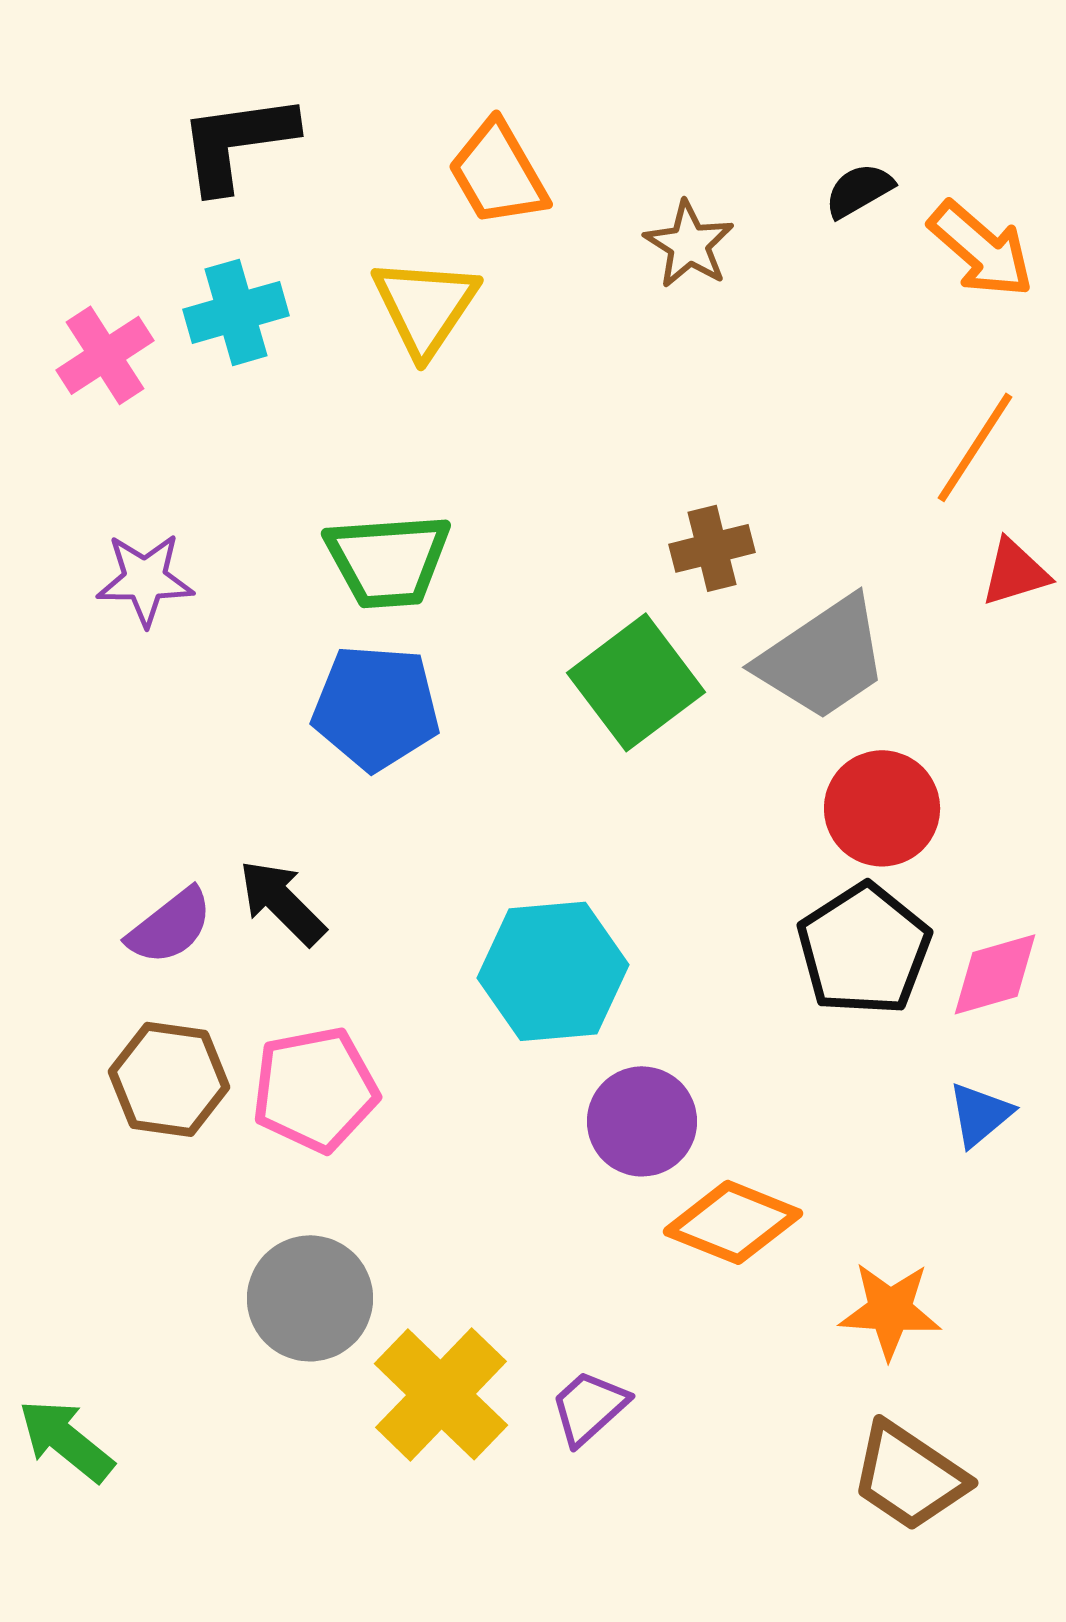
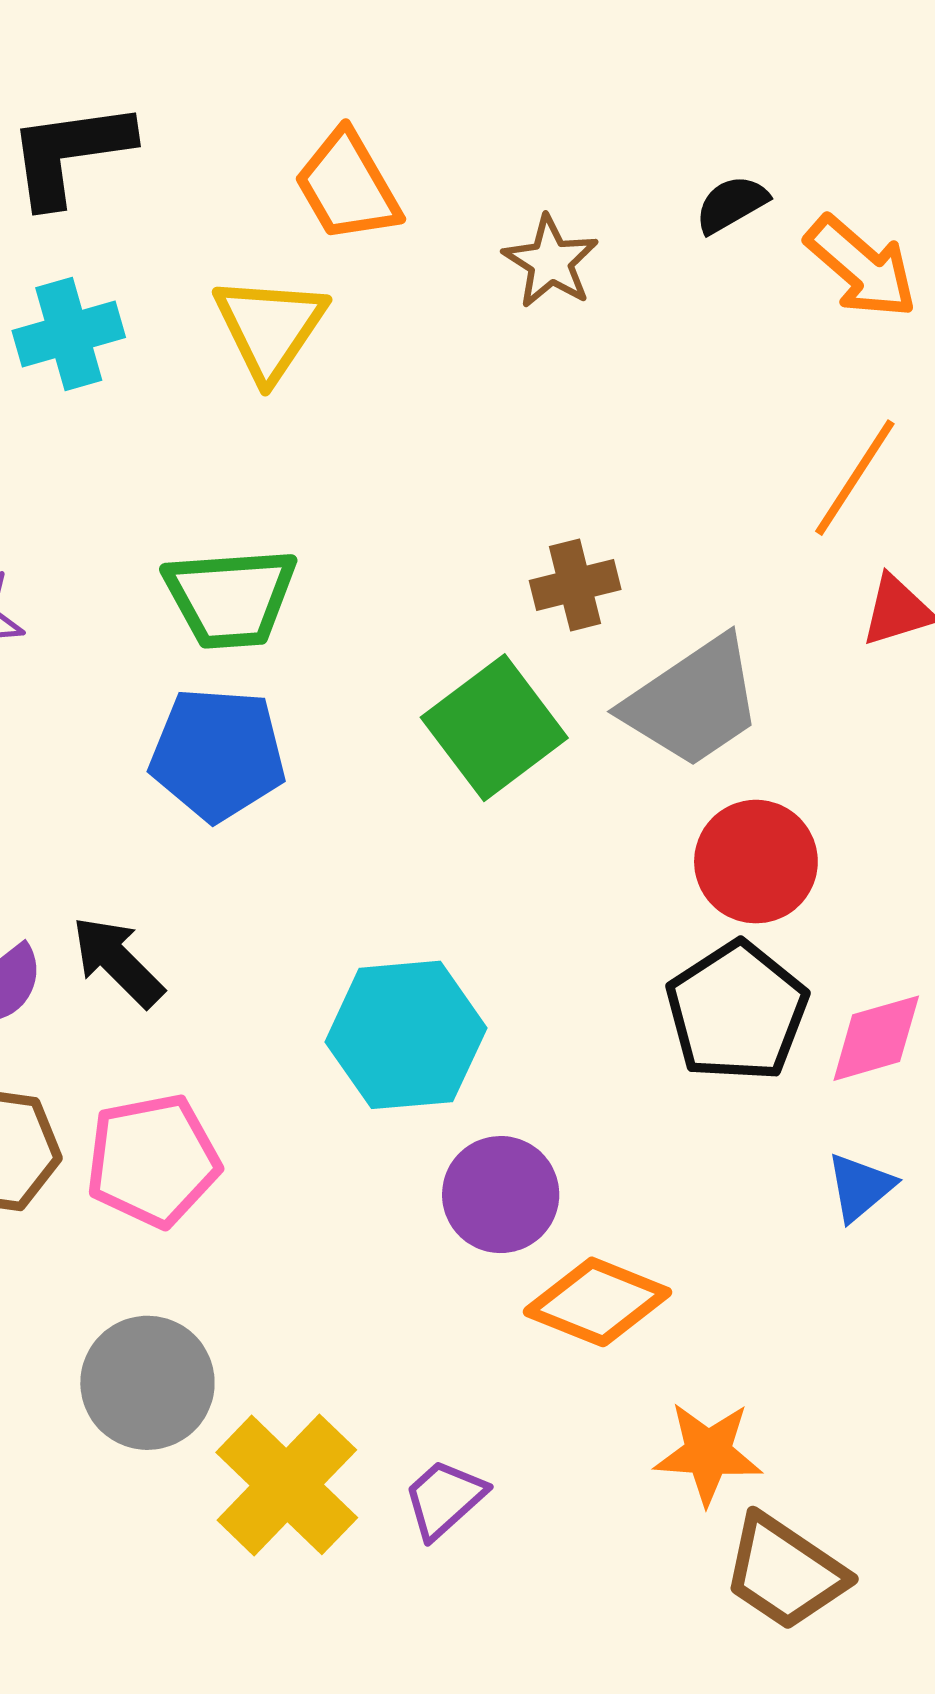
orange star: (890, 1310) -> (708, 1453), moved

